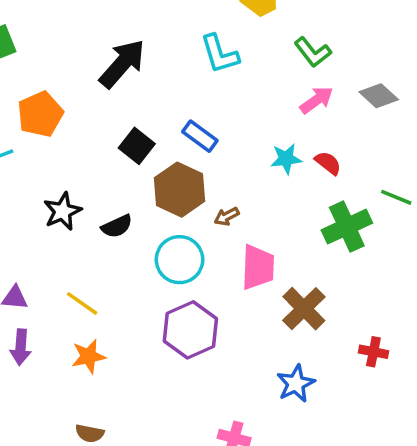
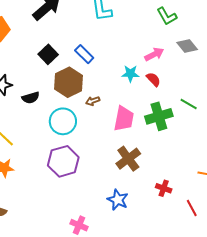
green L-shape: (313, 52) -> (167, 16), moved
pink arrow: (316, 100) -> (154, 54), moved
pink trapezoid: (258, 267) -> (124, 119), moved
blue star: (296, 384) -> (118, 200), turned -30

